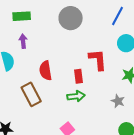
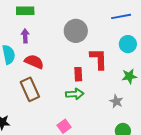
blue line: (118, 16) -> (121, 16), turned 48
gray circle: (71, 18) -> (76, 31), moved
red semicircle: (46, 71) -> (34, 62), moved, turned 120

